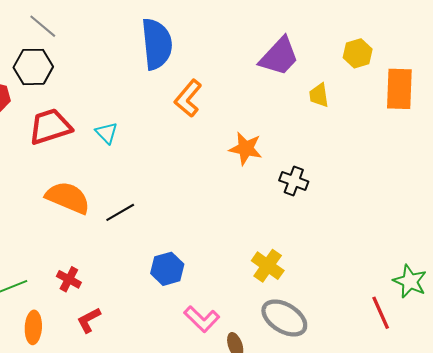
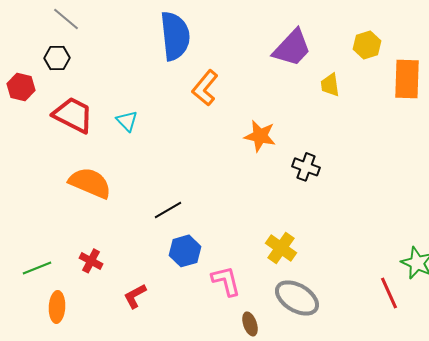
black hexagon: (33, 67) -> (57, 58), size x0.7
red trapezoid: (50, 127) -> (73, 115), turned 45
black line: (120, 212) -> (168, 210), moved
pink L-shape: (202, 319) -> (226, 281), moved, turned -148
red L-shape: (89, 320) -> (135, 296), moved

